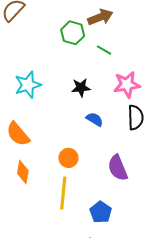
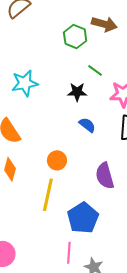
brown arrow: (100, 17) -> (104, 24), turned 30
green line: (104, 50) -> (95, 70), moved
blue pentagon: (101, 212) -> (83, 218), size x1.4

